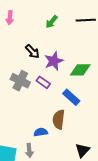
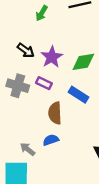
brown semicircle: (59, 119) -> (55, 113), moved
gray arrow: (29, 150) -> (28, 149), moved, turned 144

